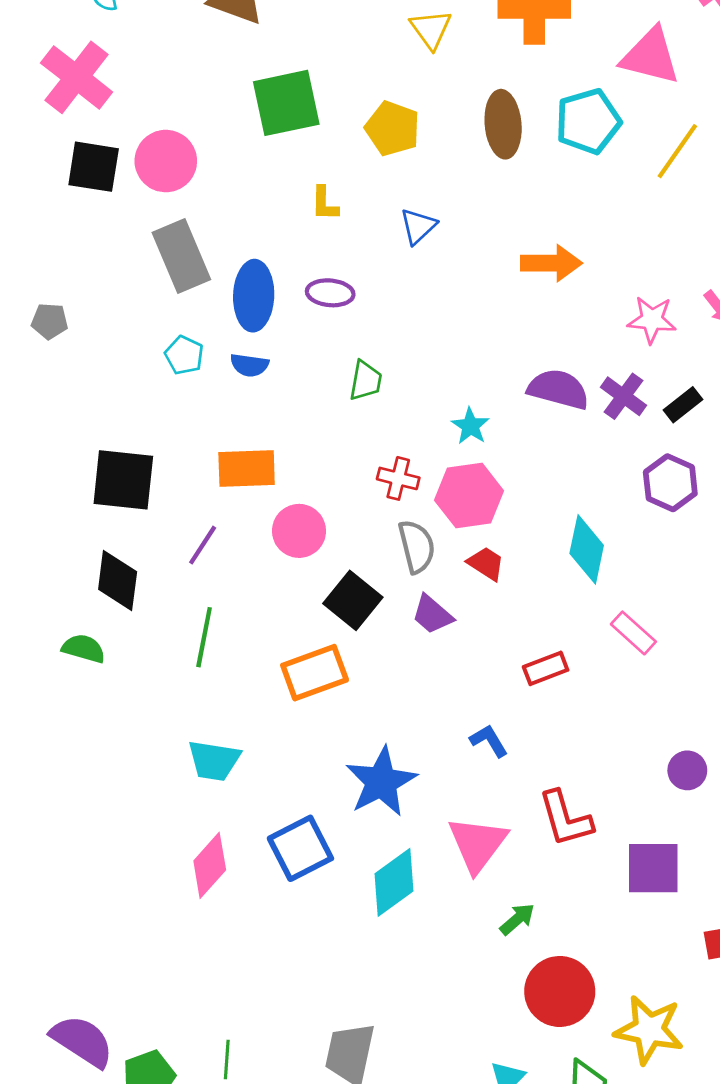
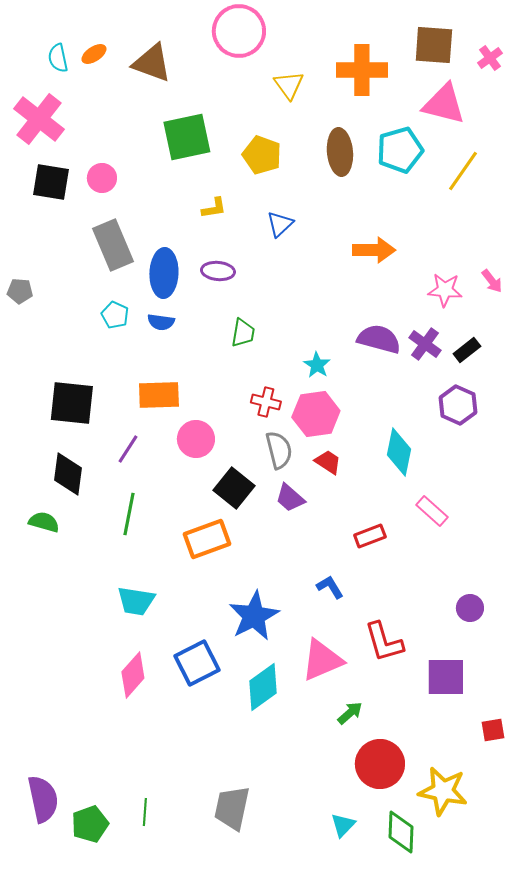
pink circle: (166, 161) -> (102, 178), size x0.7
yellow L-shape: (325, 204) -> (214, 208), turned -100
pink triangle: (478, 844) -> (322, 660), turned 30
purple semicircle: (82, 1041) -> (43, 799), turned 45

